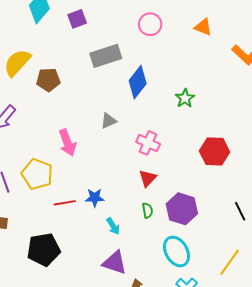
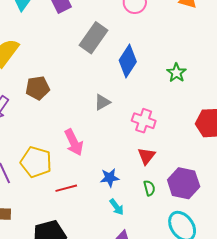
gray rectangle: (106, 56) -> (93, 38), turned -32
brown pentagon: (48, 80) -> (38, 88), moved
pink arrow: (67, 143) -> (74, 142), moved
blue star: (95, 198) -> (110, 178), moved

